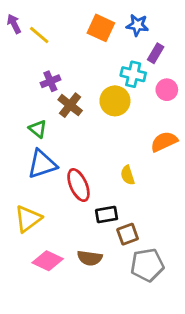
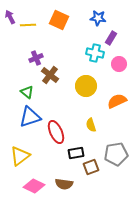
orange square: (101, 28) -> (59, 20), moved
yellow line: (39, 35) -> (28, 25), turned -42
yellow circle: (115, 101) -> (86, 86), moved
gray pentagon: (147, 265) -> (116, 154), moved

